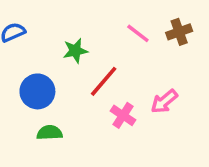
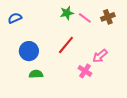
green star: (75, 51) -> (67, 13), moved
pink cross: (123, 115) -> (85, 71), moved

